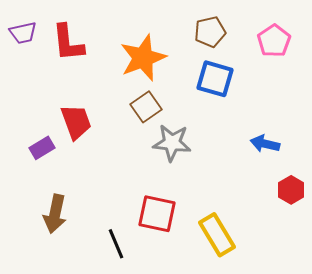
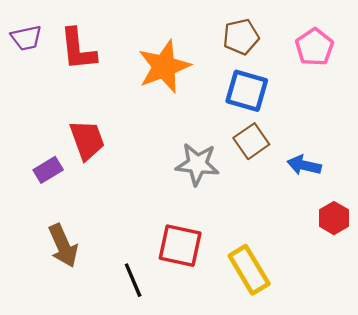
brown square: (146, 107) -> (251, 141), moved
brown arrow: (55, 214) -> (63, 246), turned -36

